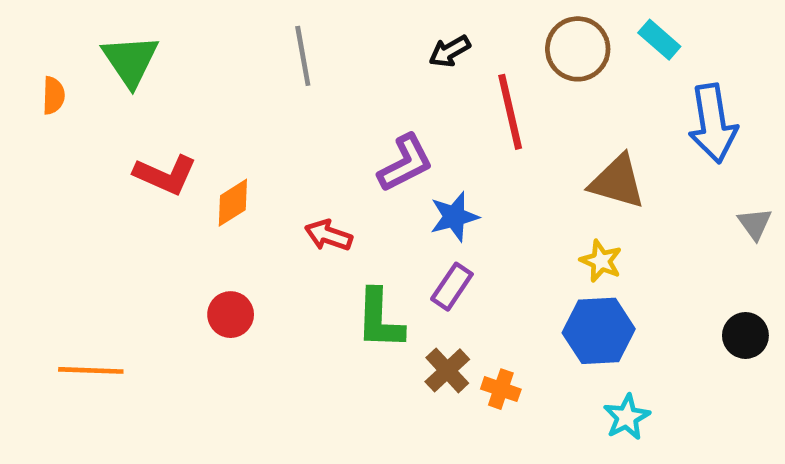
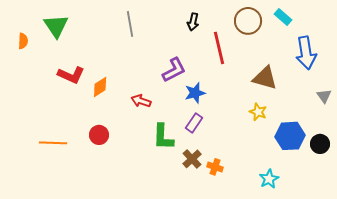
black arrow: (450, 51) -> (193, 22), turned -48
blue hexagon: (599, 331) -> (290, 136), moved
orange line: (91, 370) -> (53, 143), moved

